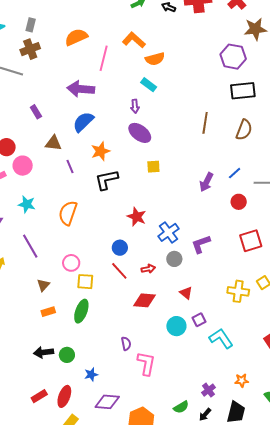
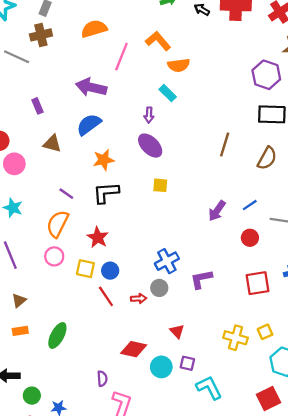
purple line: (70, 167) -> (66, 194), moved, turned -40
red star: (137, 217) -> (98, 237), moved
gray circle: (174, 259) -> (159, 288), moved
pink circle: (71, 263) -> (54, 256), moved
yellow square: (85, 282) -> (85, 269), moved
red diamond: (145, 300) -> (134, 349), moved
purple square: (199, 320) -> (187, 363), turned 32
green circle: (67, 355) -> (32, 396), moved

